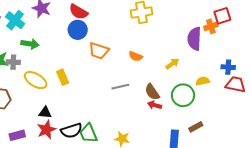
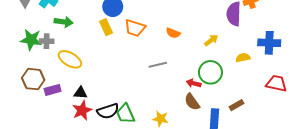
blue cross: (228, 67) -> (269, 43), size x1.5
yellow rectangle: (63, 77) -> (106, 27), moved
red trapezoid: (236, 84) -> (276, 83), moved
brown semicircle: (152, 92) -> (192, 102), moved
green circle: (183, 95) -> (210, 72), moved
purple rectangle: (17, 135) -> (53, 90), moved

